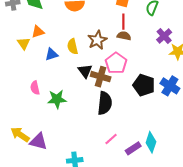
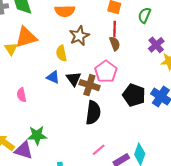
orange triangle: (38, 32) -> (26, 37), size x1.6
brown semicircle: (124, 36) -> (115, 44), turned 56
brown star: (97, 40) -> (79, 36), moved
blue triangle: (52, 54) -> (53, 77), moved, turned 40
green star: (57, 99) -> (37, 135), moved

